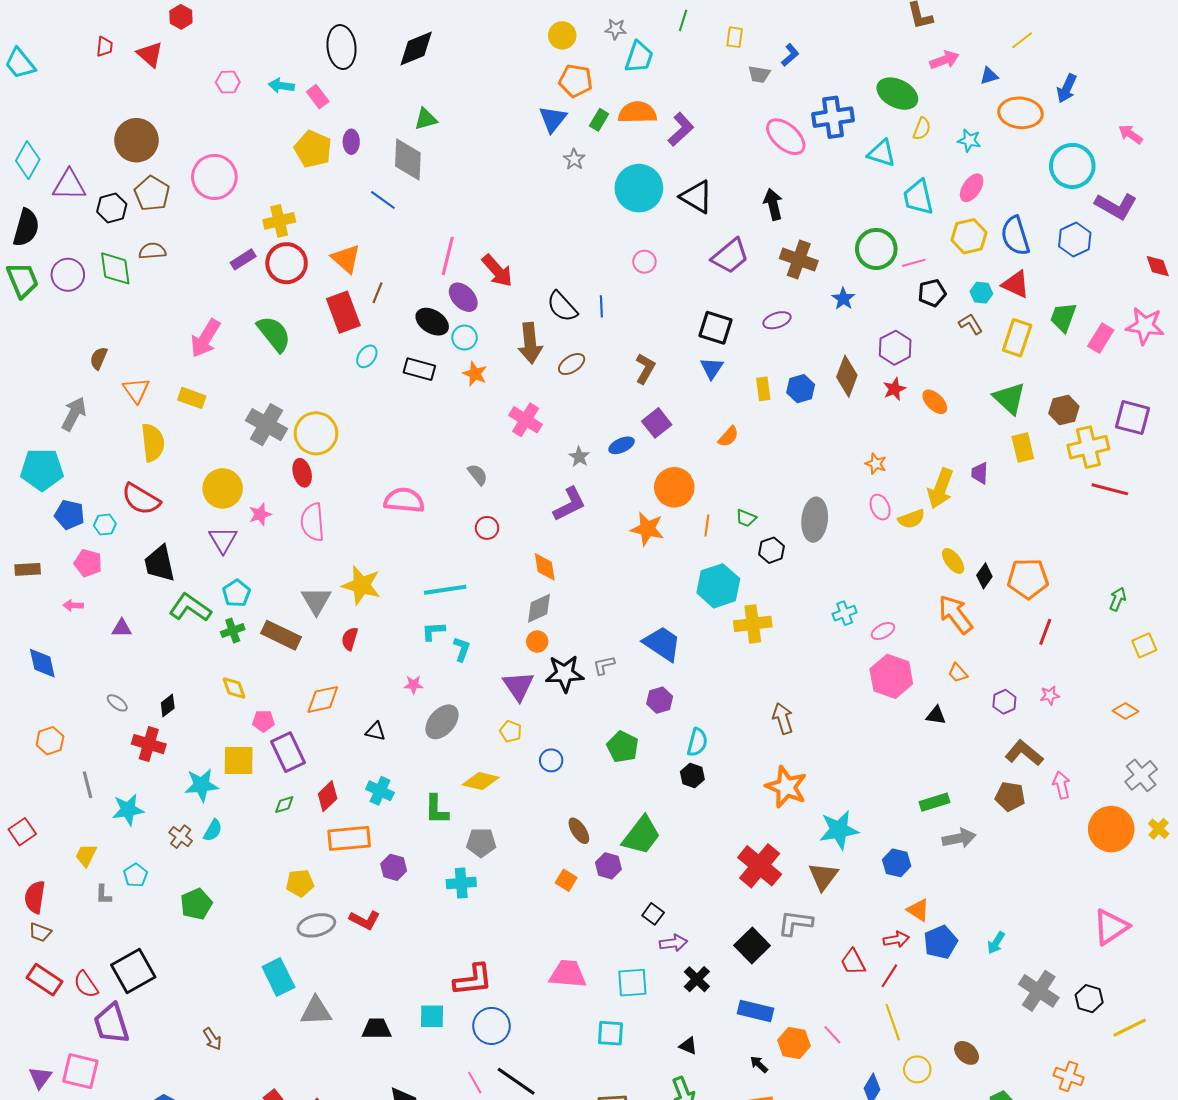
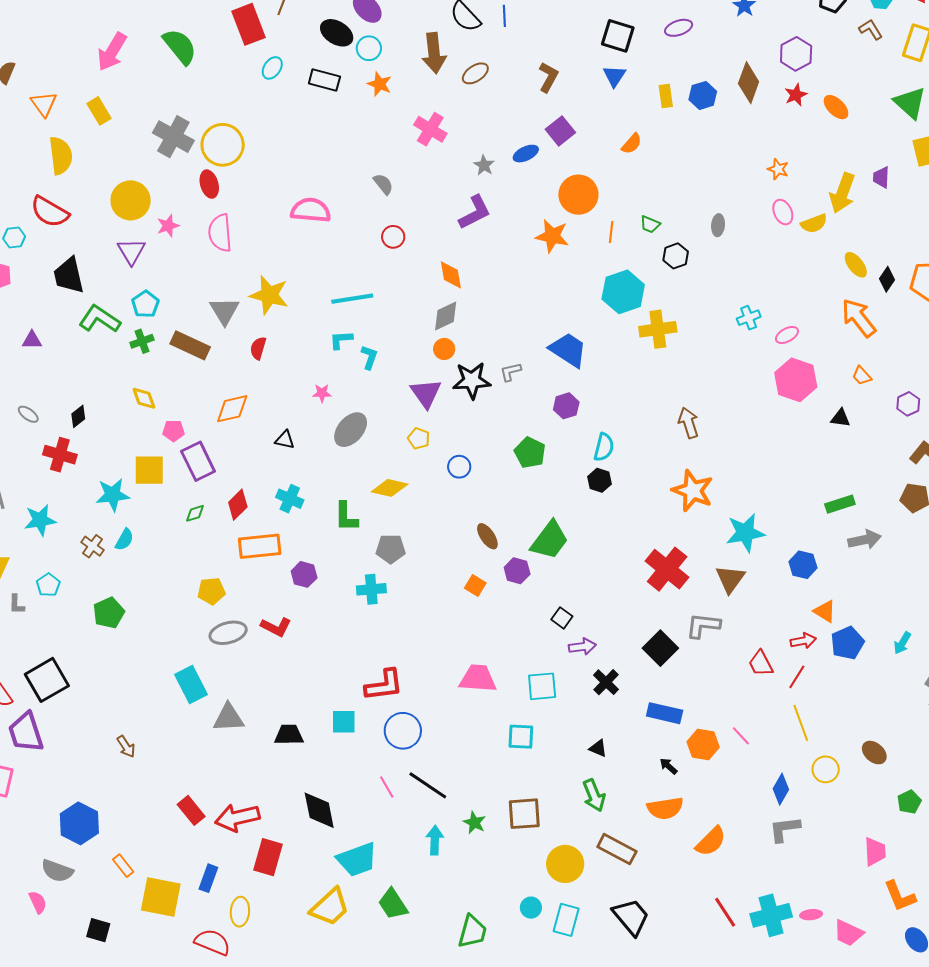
yellow rectangle: (192, 398) -> (99, 111), turned 40
gray ellipse: (815, 520) -> (718, 225), size x0.5

